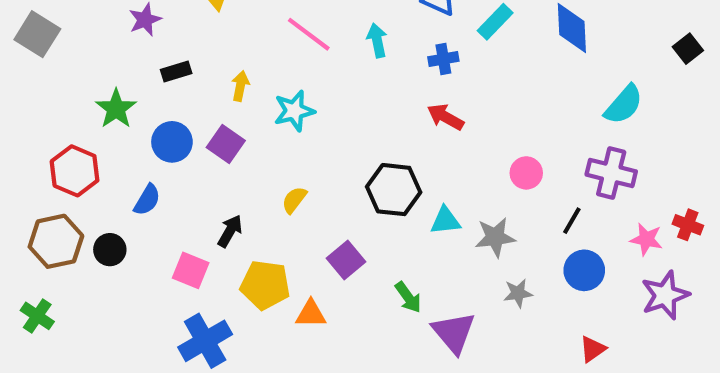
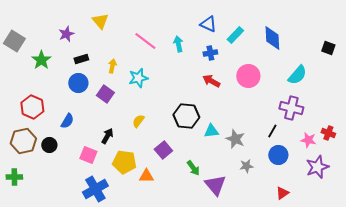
black square: (688, 49) -> (328, 48), turned -32
green star: (116, 109) -> (41, 60), moved
blue circle: (172, 142) -> (78, 83), moved
pink circle: (526, 173) -> (248, 76), moved, size x1.5
gray star: (495, 237) -> (235, 139), turned 30
green cross: (37, 316) -> (14, 177), turned -35

